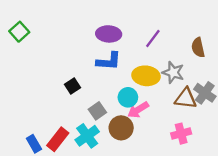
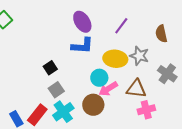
purple ellipse: (109, 34) -> (82, 22), turned 55
brown triangle: (186, 98) -> (136, 89), moved
gray square: (97, 111) -> (56, 90), moved

